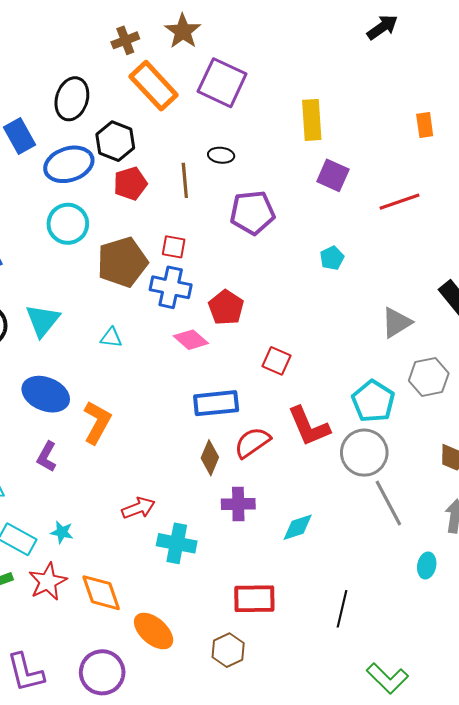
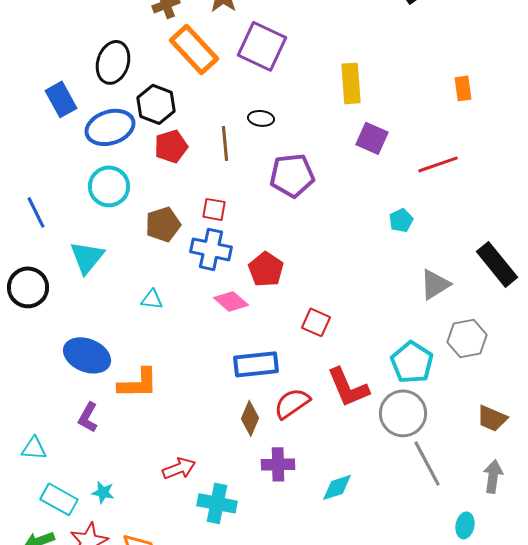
cyan pentagon: (332, 258) -> (401, 220), moved
brown pentagon: (122, 262) -> (163, 224), size x0.7
cyan triangle: (43, 321) -> (87, 257), moved
orange L-shape: (97, 422) -> (138, 383), turned 60

